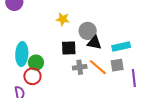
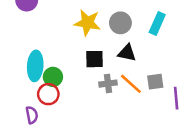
yellow star: (63, 19) -> (87, 23), size x1.5
gray circle: (88, 31) -> (120, 23), moved
cyan rectangle: (121, 47) -> (157, 23), moved, turned -54

